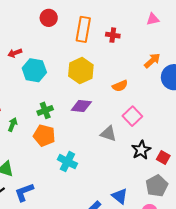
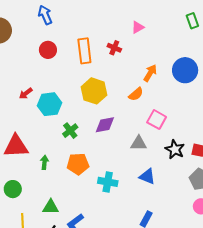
pink triangle: (153, 19) -> (138, 27), moved
red cross: (113, 35) -> (114, 48), turned 32
orange arrow: (152, 61) -> (150, 73), moved
green cross: (45, 110) -> (70, 131), moved
blue triangle: (120, 196) -> (147, 176), moved

